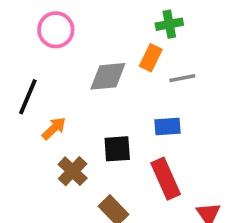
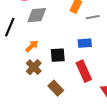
gray diamond: (108, 76) -> (37, 15), moved
orange arrow: (54, 128) -> (32, 46), moved

